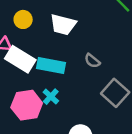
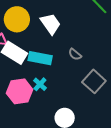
yellow circle: (23, 19) -> (17, 19), size x1.6
white trapezoid: (63, 25) -> (51, 24), turned -140

